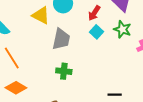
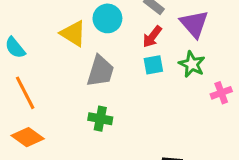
cyan square: (97, 32) -> (153, 65), turned 32

